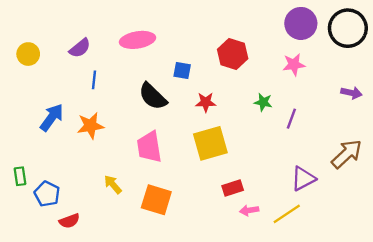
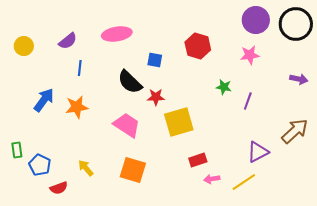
red star: (206, 102) -> (156, 97), moved
pink trapezoid: (149, 147) -> (127, 125), turned 132
yellow arrow: (113, 184) -> (86, 168), moved

